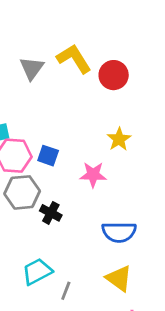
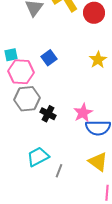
blue square: (48, 156) -> (49, 58), moved, turned 35
pink star: (93, 175) -> (83, 113), moved, turned -30

